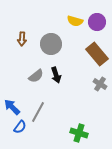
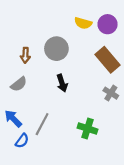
brown arrow: (22, 39) -> (25, 55), moved
gray semicircle: (36, 76) -> (19, 84), moved
green cross: (79, 133) -> (88, 129), moved

